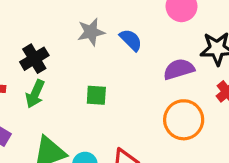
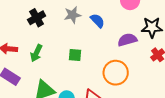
black cross: (34, 59) -> (37, 18), moved
orange circle: (184, 120) -> (116, 73), moved

